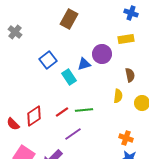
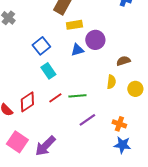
yellow rectangle: (126, 39) -> (74, 25), moved
brown semicircle: (130, 75) -> (123, 61), turned -96
cyan rectangle: (69, 77) -> (48, 71), moved
purple line: (73, 134) -> (87, 120), moved

